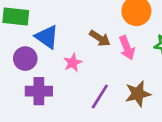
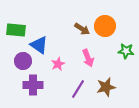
brown arrow: (100, 38) -> (82, 29), moved
pink arrow: (127, 48) -> (88, 58), moved

